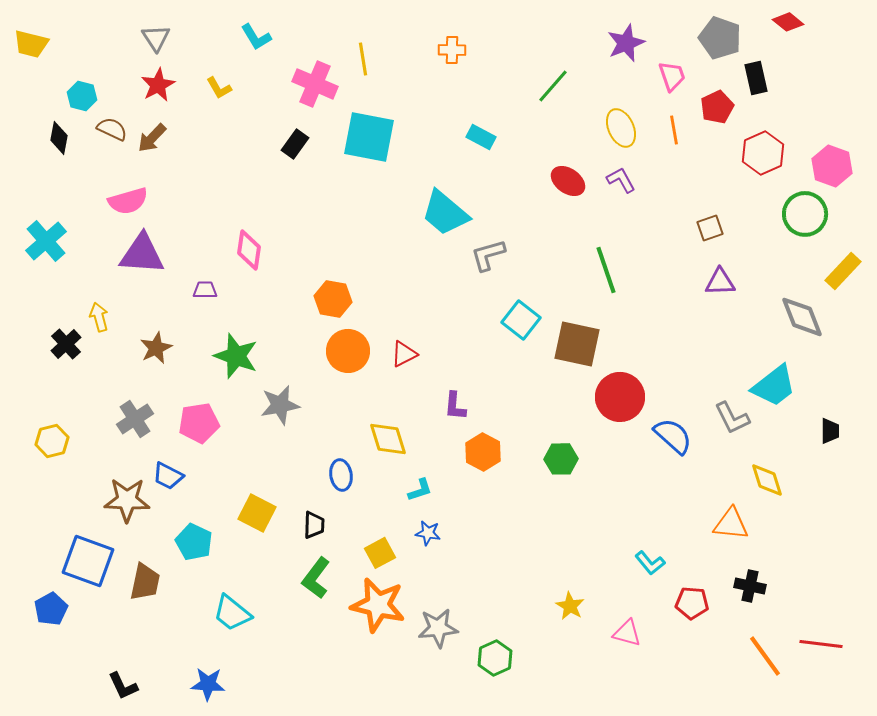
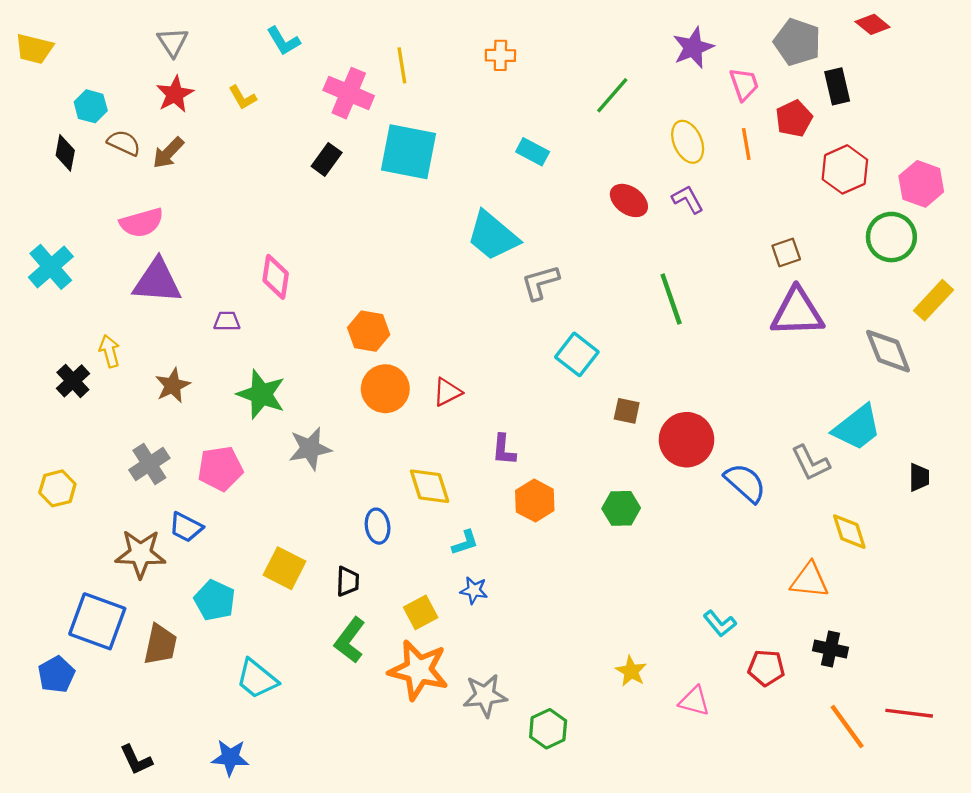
purple triangle: (720, 282) -> (797, 312), size x1.6
brown square: (577, 344) -> (627, 411), moved, size x0.5

